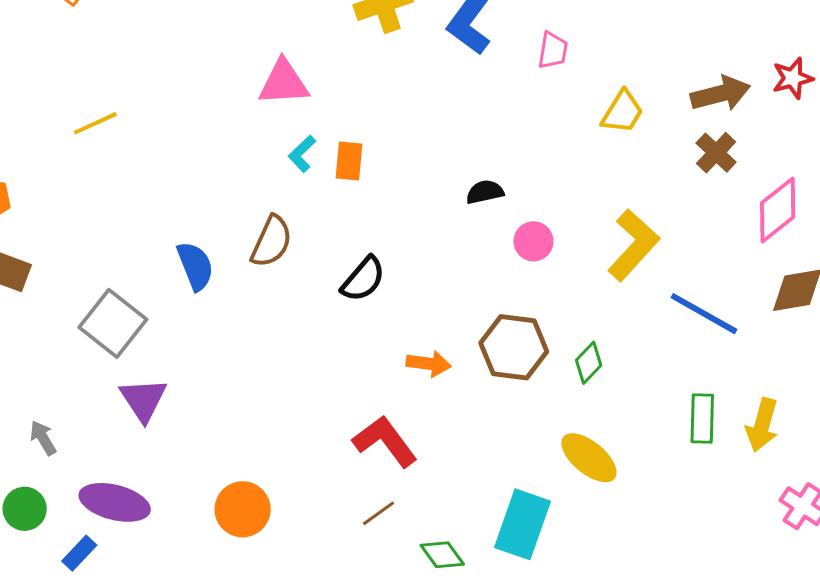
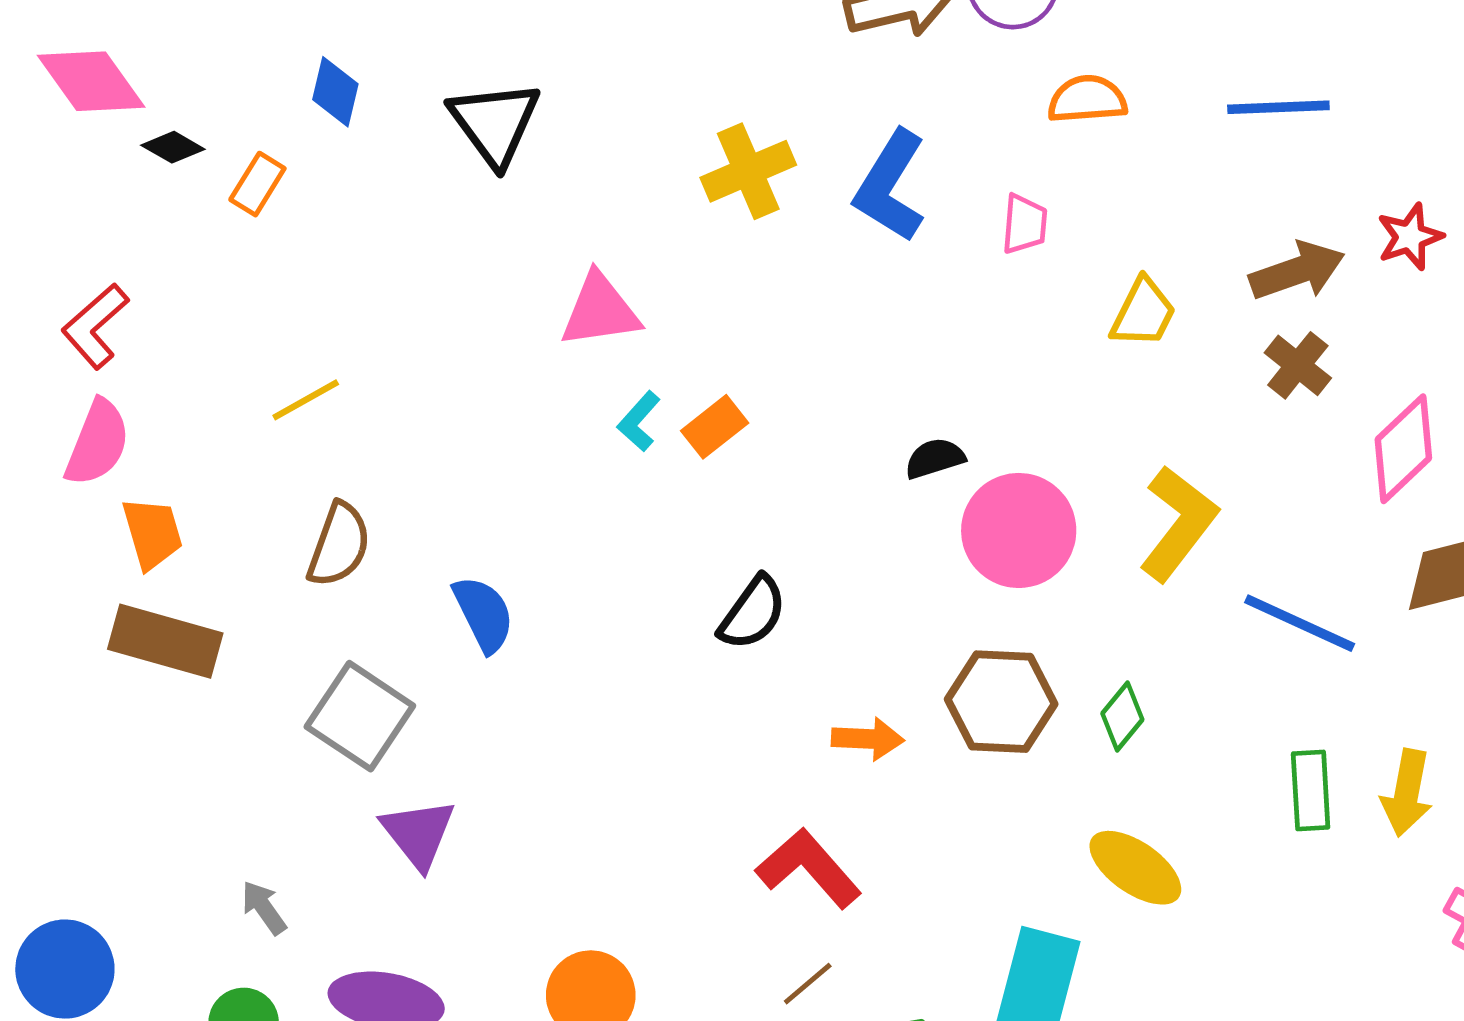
orange rectangle: (349, 161) -> (715, 427), turned 51
pink circle: (533, 241) -> (1019, 530), size x1.8
brown semicircle: (271, 242) -> (339, 545), moved

